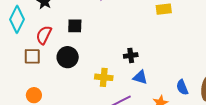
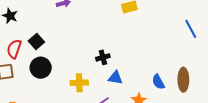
black square: (75, 26) -> (36, 42), moved, turned -35

